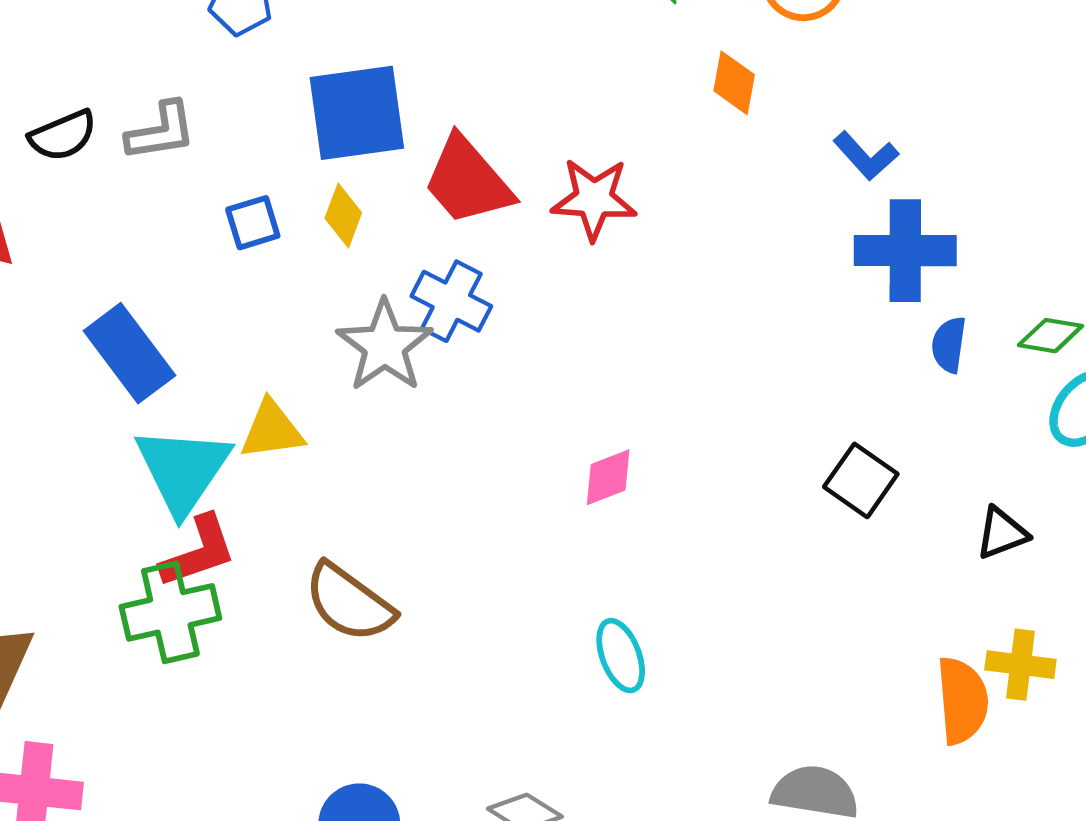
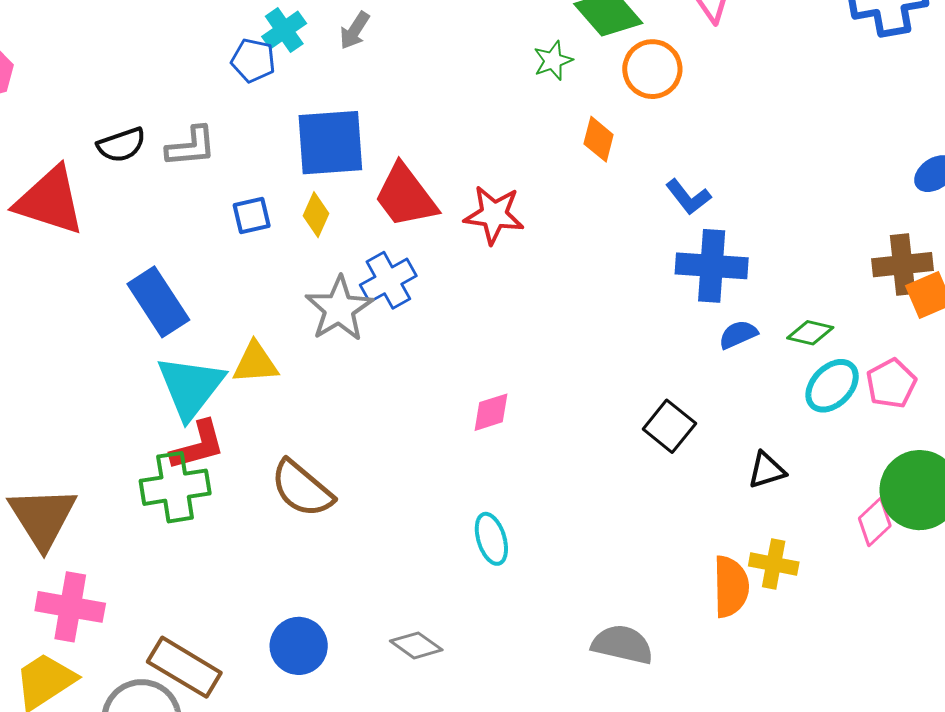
blue cross: (451, 301) -> (388, 280), turned 30
blue semicircle: (949, 345) -> (738, 334), turned 54

